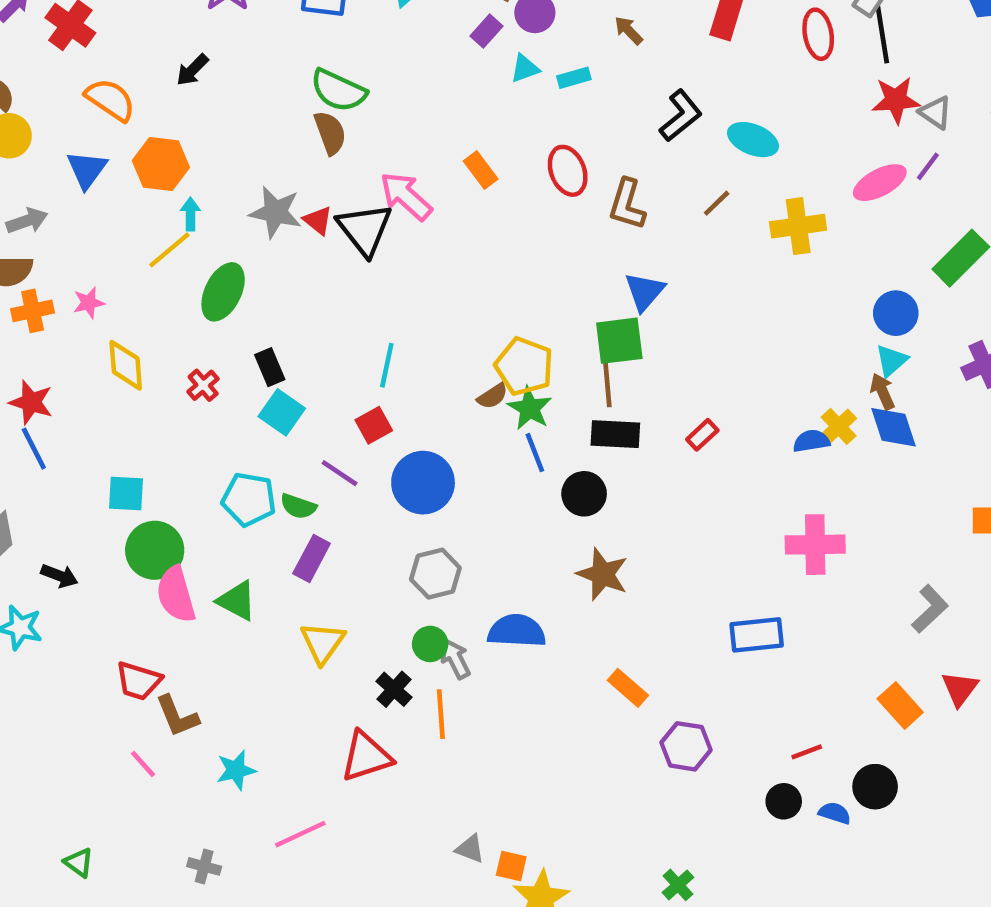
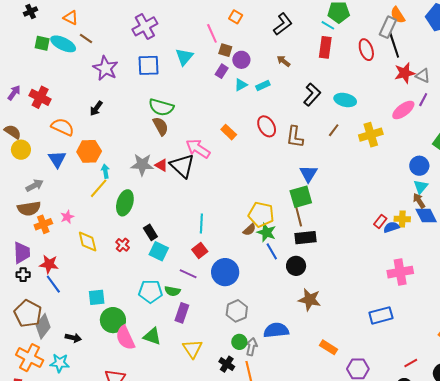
yellow cross: (839, 426) -> (402, 219), turned -35
red rectangle: (702, 435) -> (380, 221), moved
gray arrow: (455, 659) -> (251, 347), turned 48

